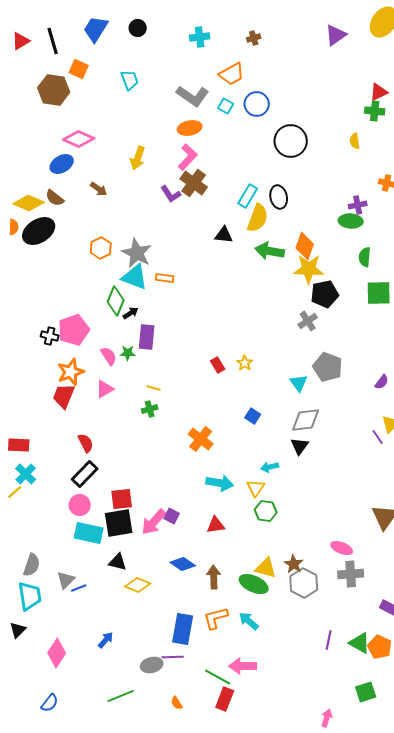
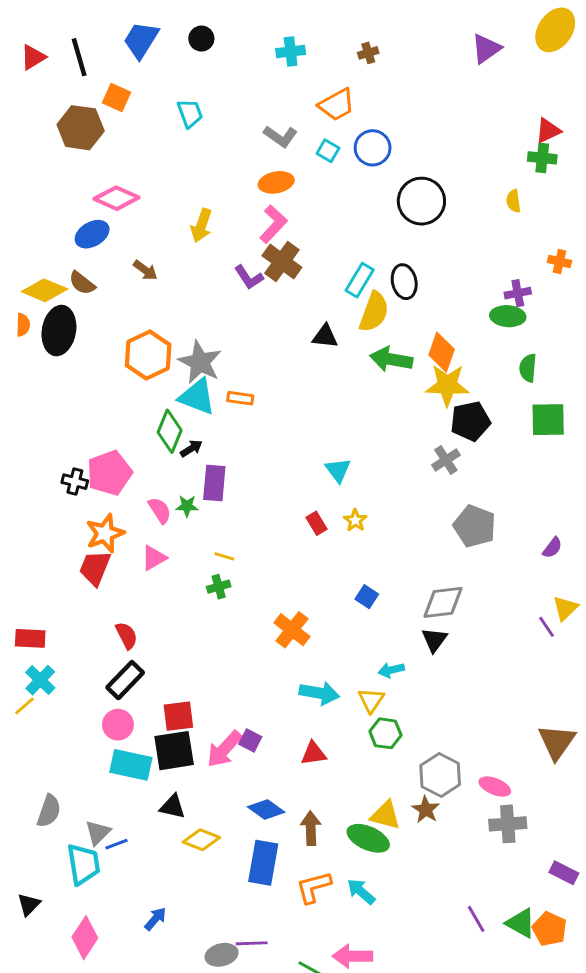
gray L-shape: (193, 96) -> (280, 136), size x0.7
black ellipse: (39, 231) -> (59, 331), turned -48
orange hexagon: (101, 248) -> (148, 355), size x1.5
cyan triangle: (299, 383) -> (338, 470), moved
gray hexagon: (304, 583) -> (440, 775), moved
cyan trapezoid: (30, 596) -> (83, 864), moved
blue rectangle: (183, 629) -> (263, 863), moved
purple line: (329, 640) -> (476, 919), turned -42

